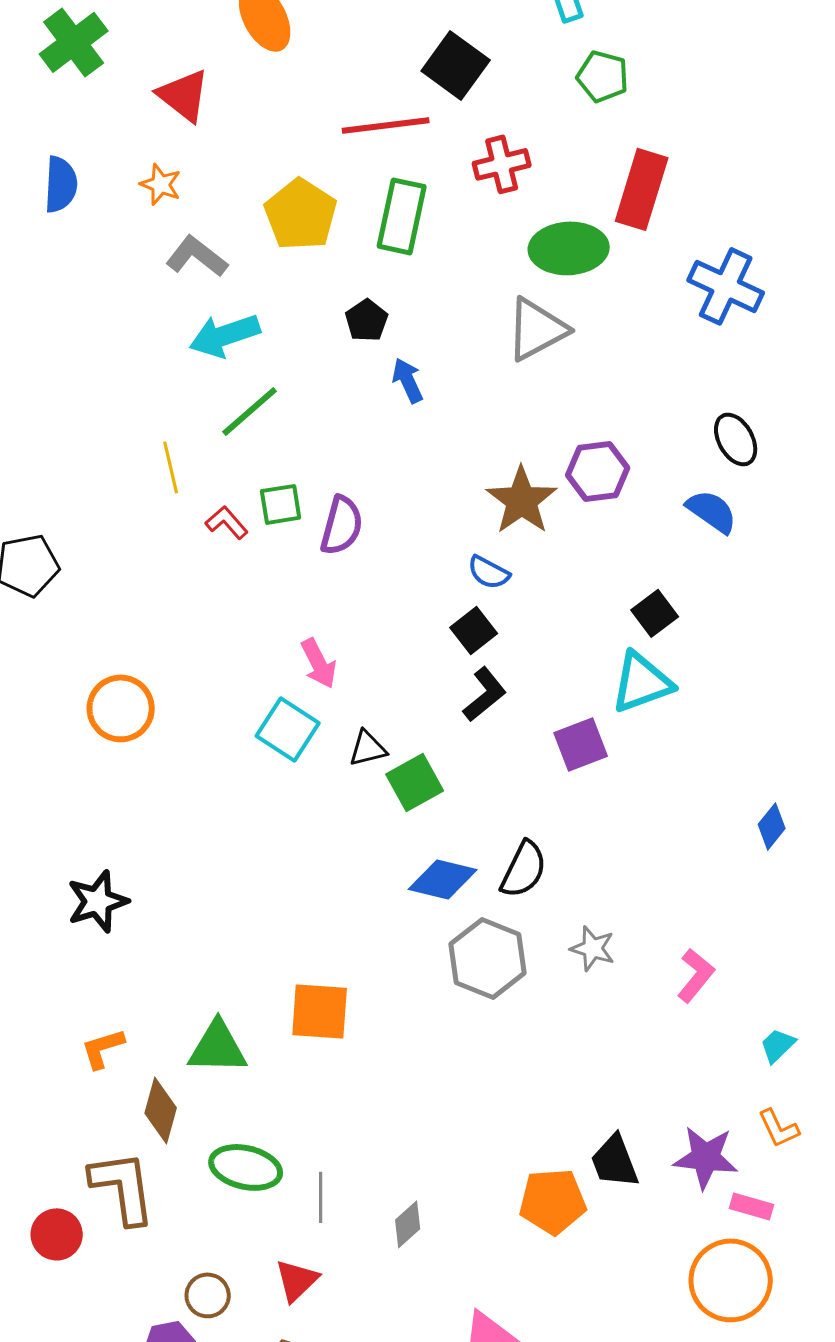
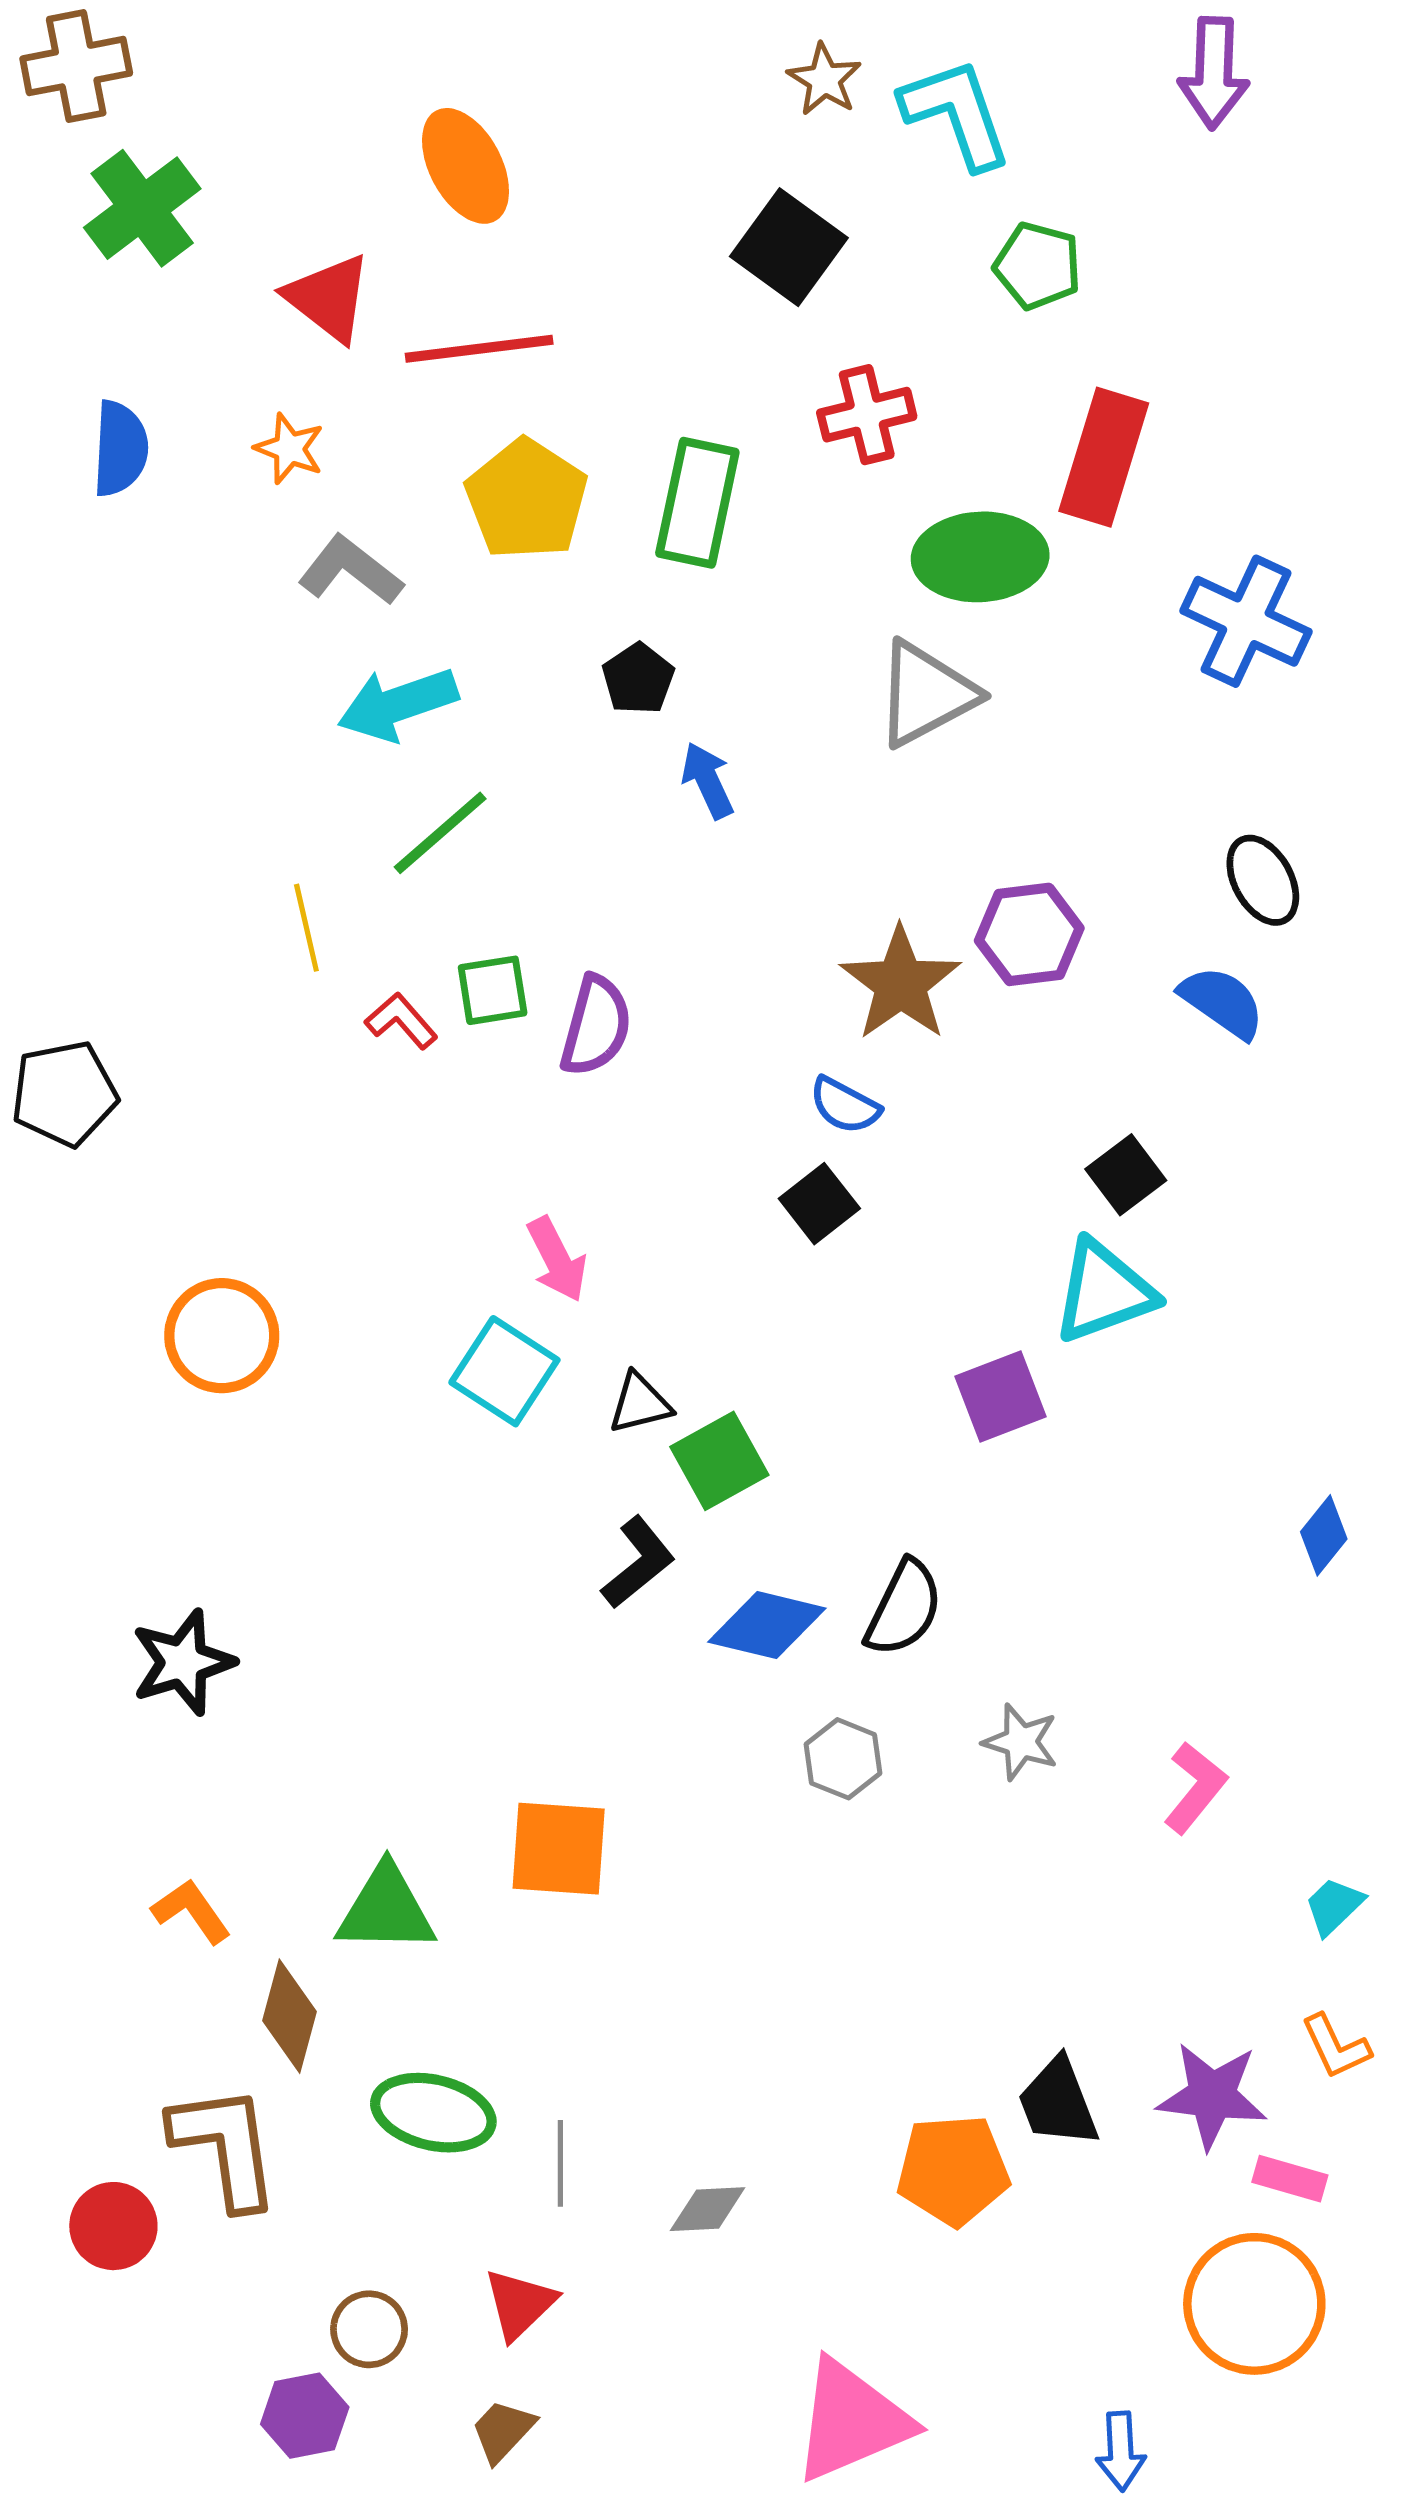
red line: (386, 125) -> (479, 349), moved
black L-shape: (485, 694) -> (638, 1562), moved
gray hexagon: (488, 958) -> (843, 1759), size x0.6
orange L-shape: (103, 1048) -> (191, 1911), turned 72
gray diamond: (408, 1224) -> (708, 2209), turned 39

